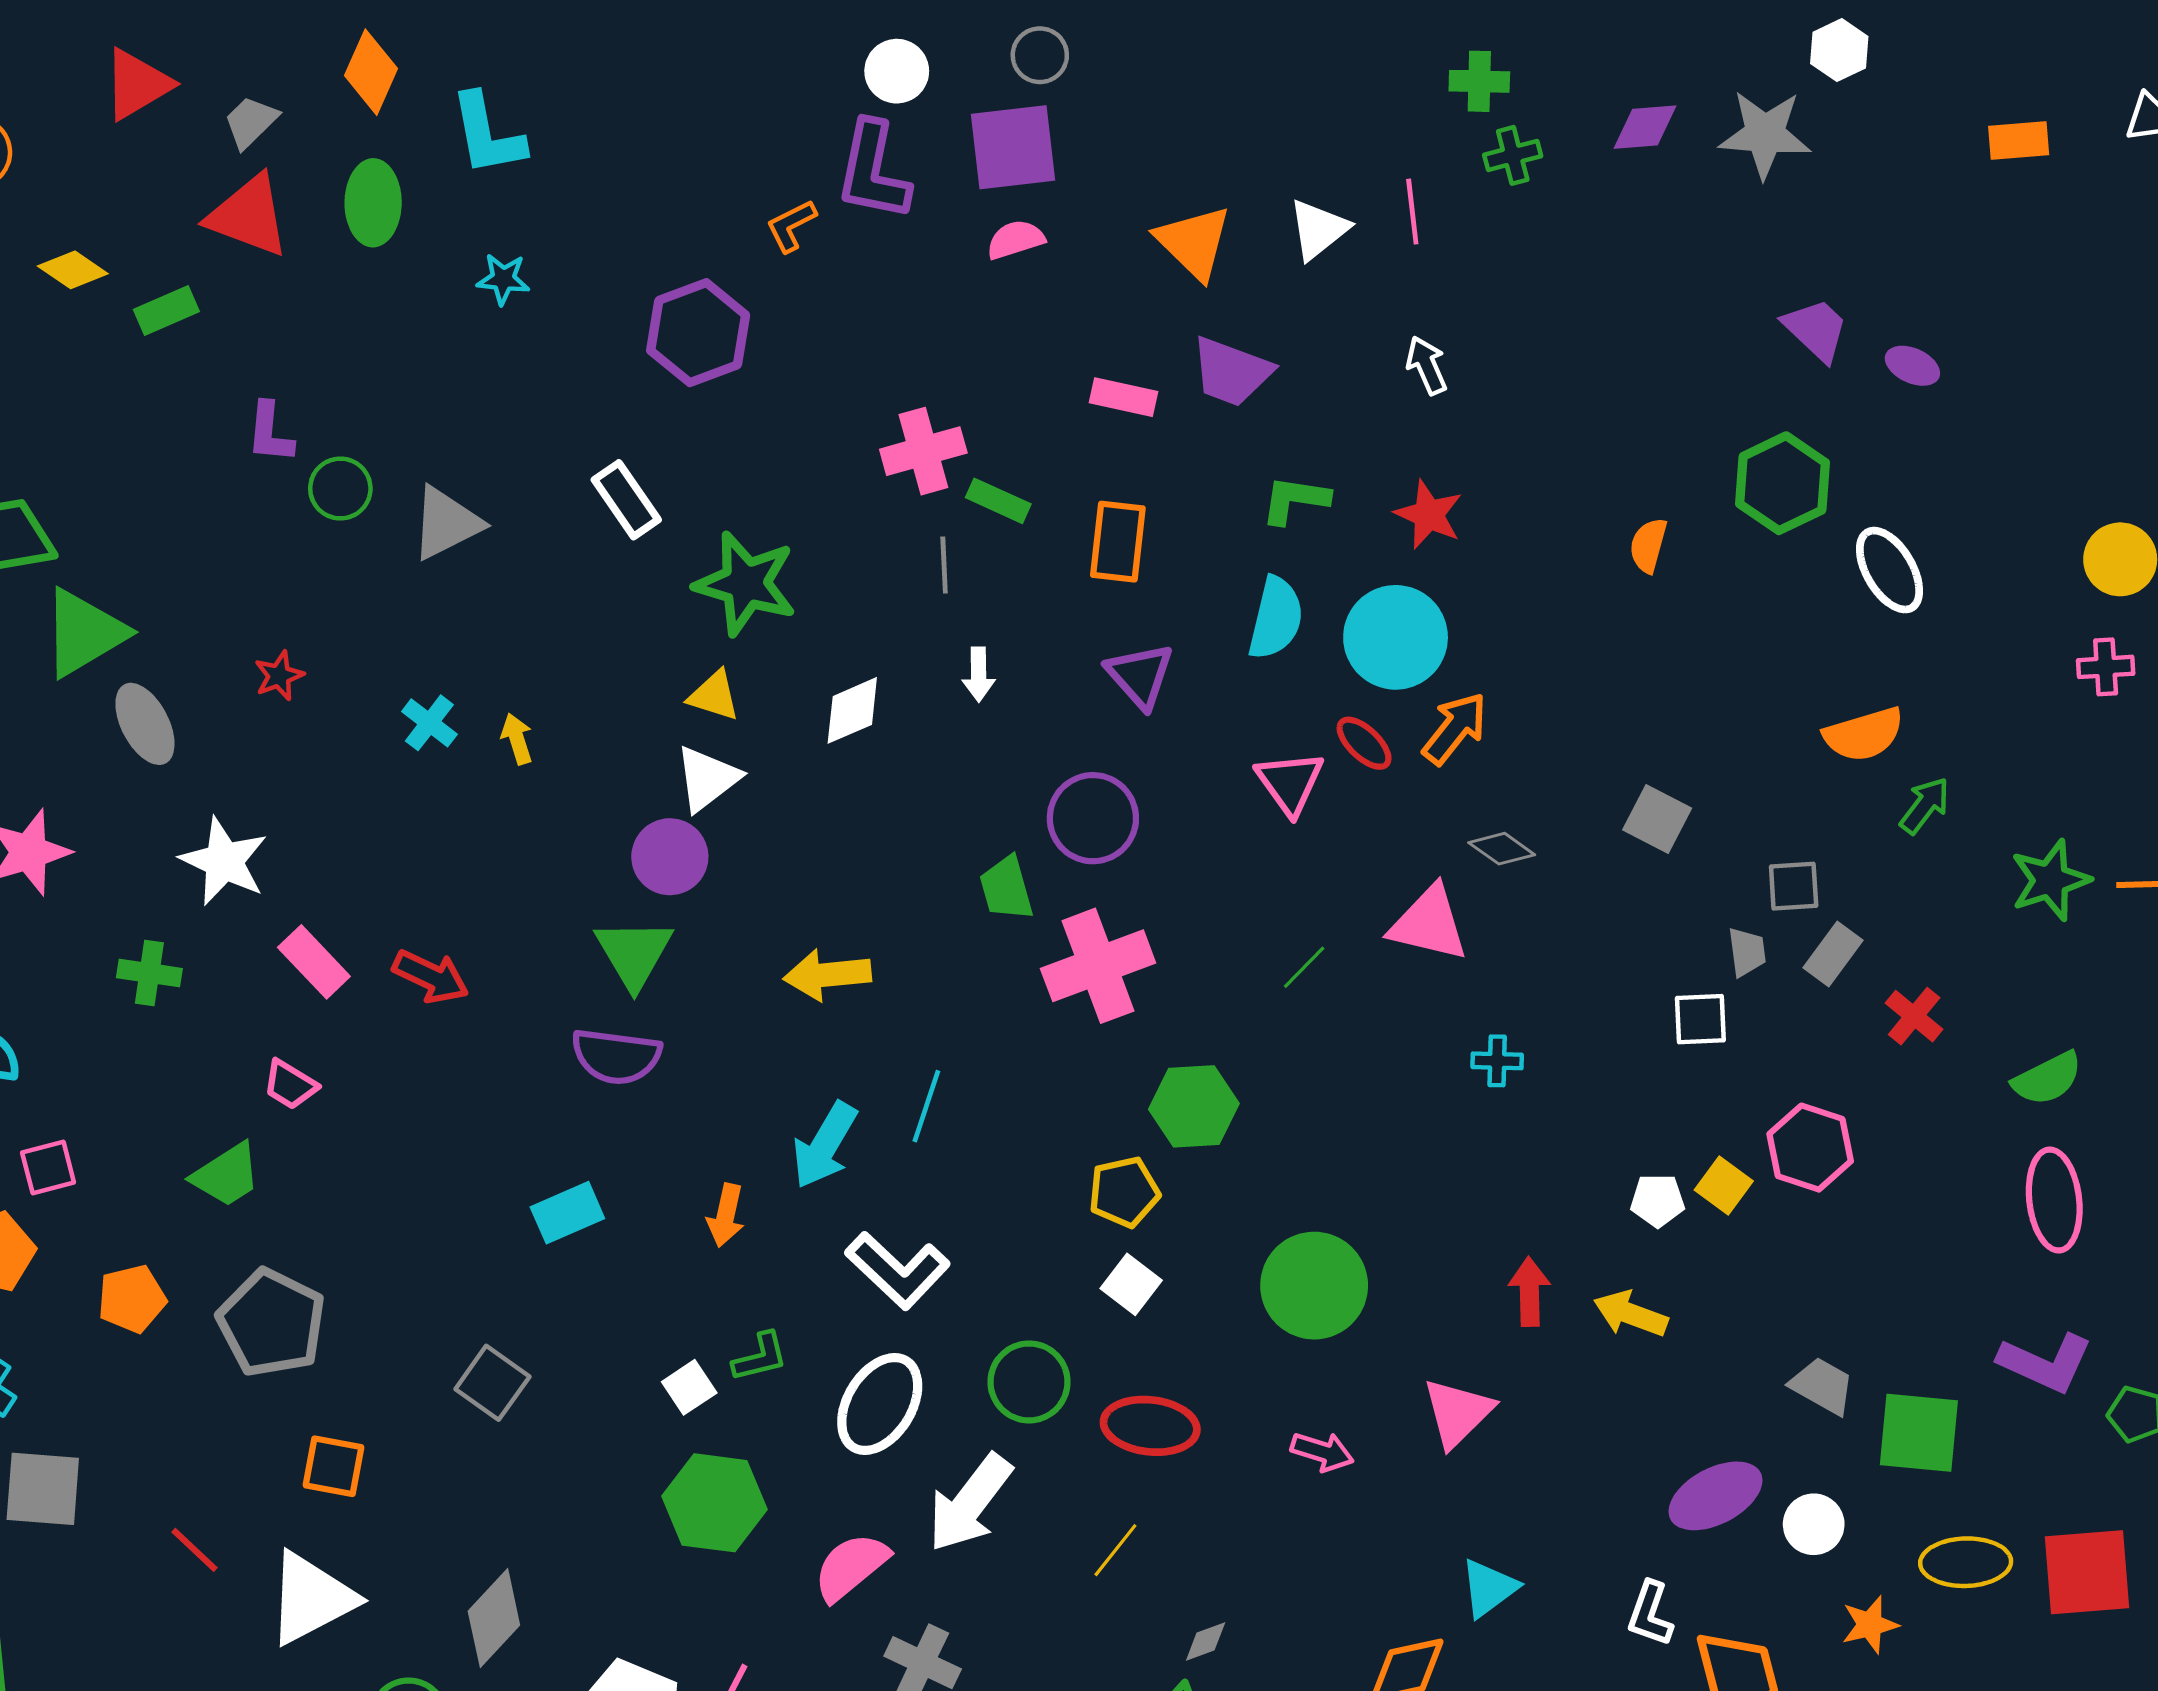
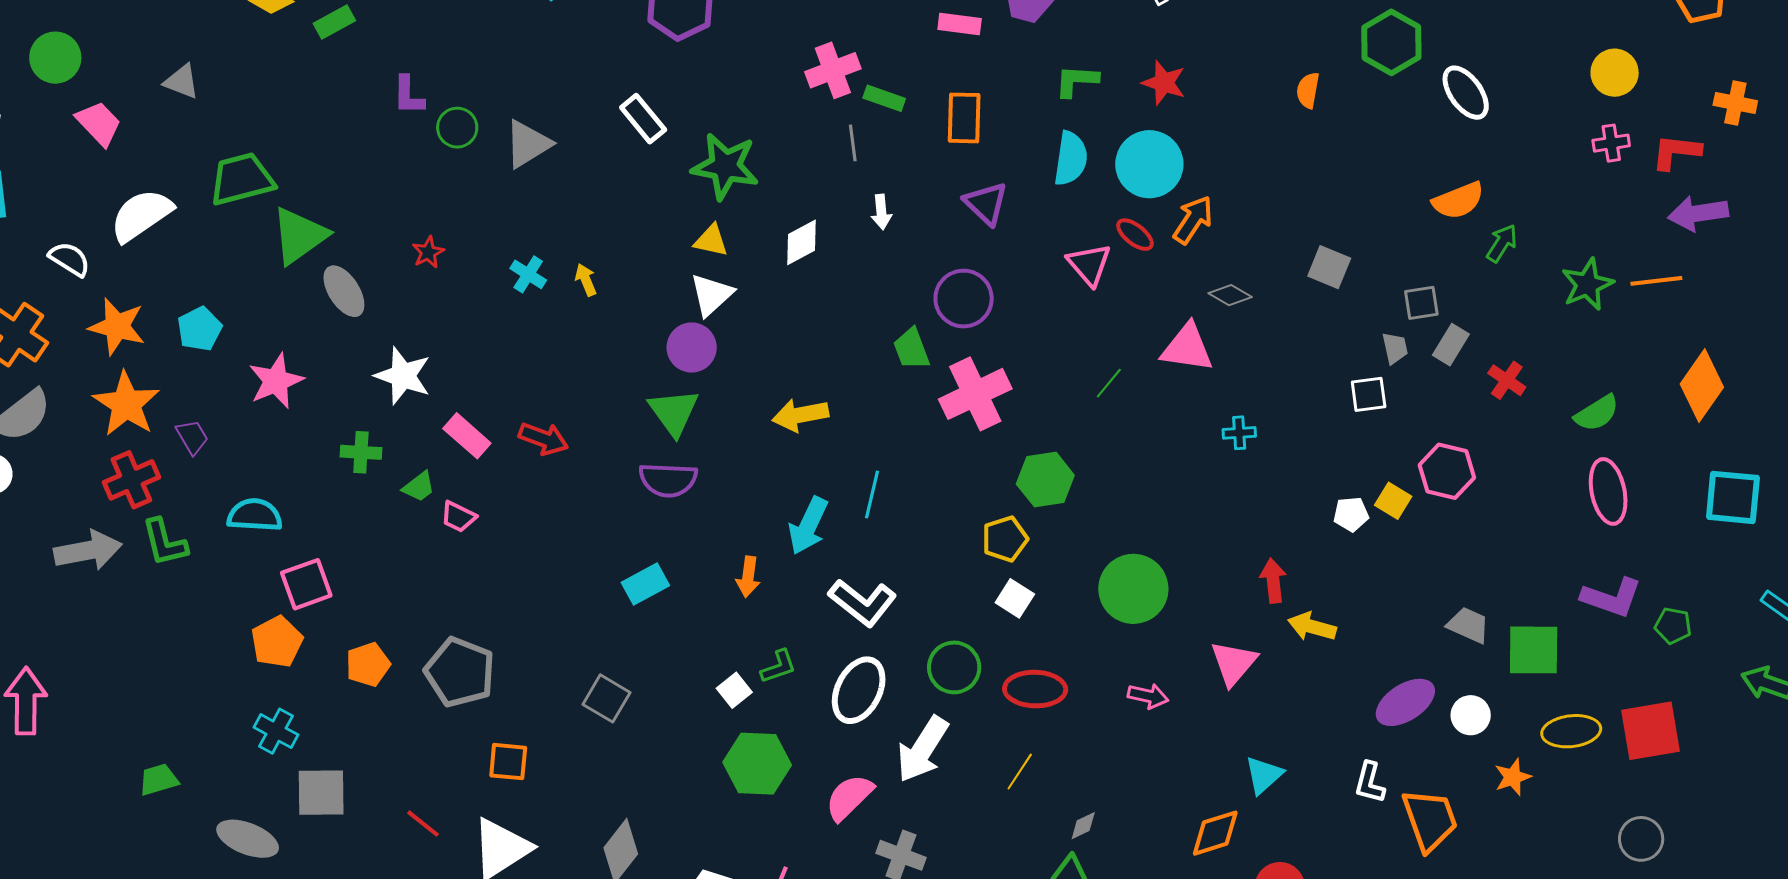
pink square: (48, 1168) -> (306, 584), size x1.4
green trapezoid: (226, 1175) -> (419, 487), moved, size x0.7
yellow arrow: (1631, 1314) -> (1312, 627), moved

